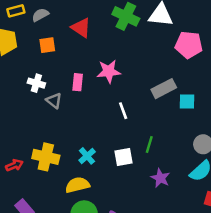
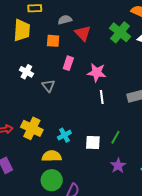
gray semicircle: (40, 15) -> (65, 20), moved
pink rectangle: (78, 82) -> (68, 63), moved
white cross: (36, 83) -> (26, 72), moved
white line: (123, 111) -> (102, 97), moved

